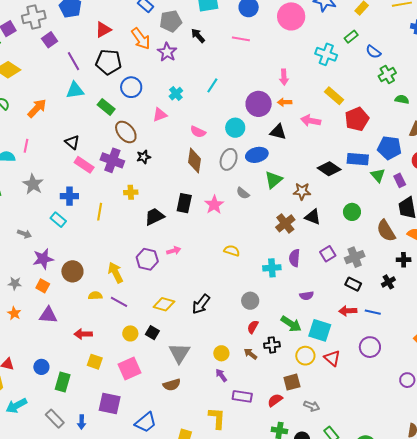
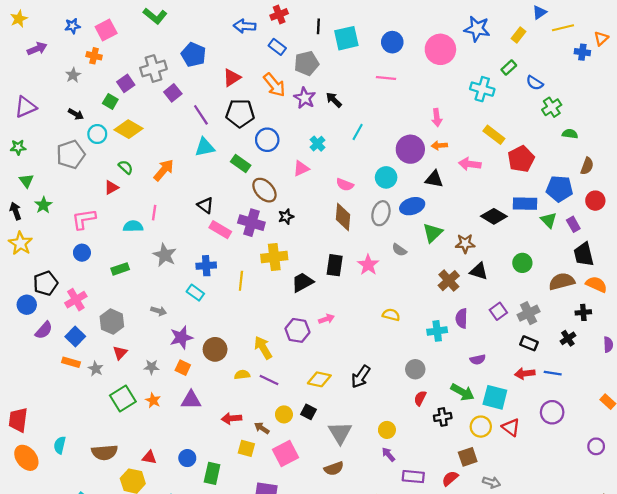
black arrow: (198, 36) -> (334, 100), moved
yellow cross: (131, 192) -> (274, 257), size x1.6
brown semicircle: (386, 231) -> (562, 281), turned 110
brown arrow: (250, 354) -> (262, 428), moved

